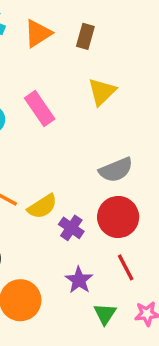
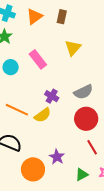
purple cross: (71, 228) -> (52, 96), moved
purple star: (79, 280) -> (57, 157), moved
green triangle: (105, 314) -> (82, 174), turned 32

